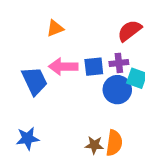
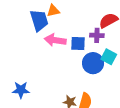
purple cross: (119, 63) -> (97, 35), moved
blue trapezoid: (35, 81) -> (39, 20), moved

